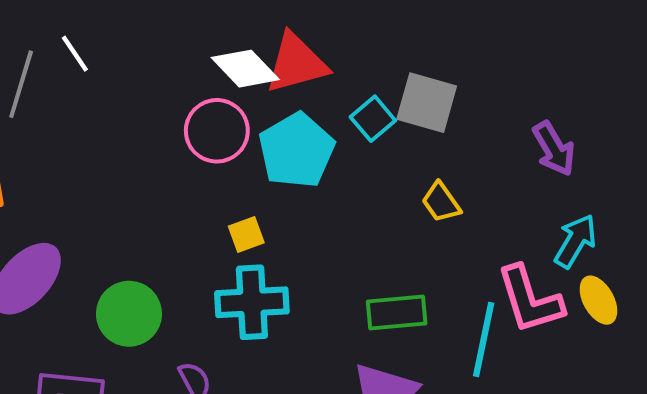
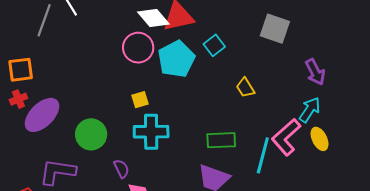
gray square: (427, 103) -> (275, 29), moved
purple arrow: (554, 149) -> (315, 72), moved
yellow square: (246, 235) -> (140, 100), moved
pink L-shape: (530, 300) -> (286, 137), turned 63

